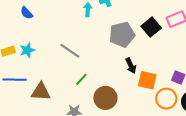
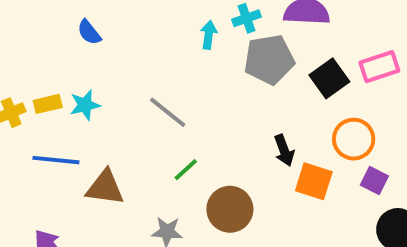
gray pentagon: (122, 35) -> (269, 59), moved
orange circle: (166, 99) -> (354, 139), moved

